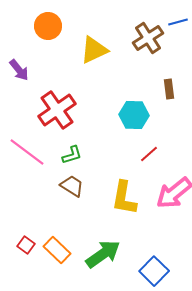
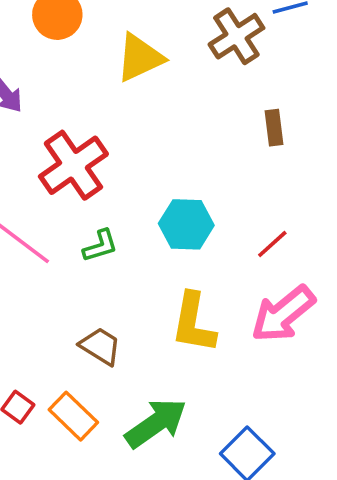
cyan hexagon: (134, 115) -> (186, 224), moved
red line: (149, 154) -> (272, 244), moved
brown trapezoid: (72, 186) -> (100, 346), moved

